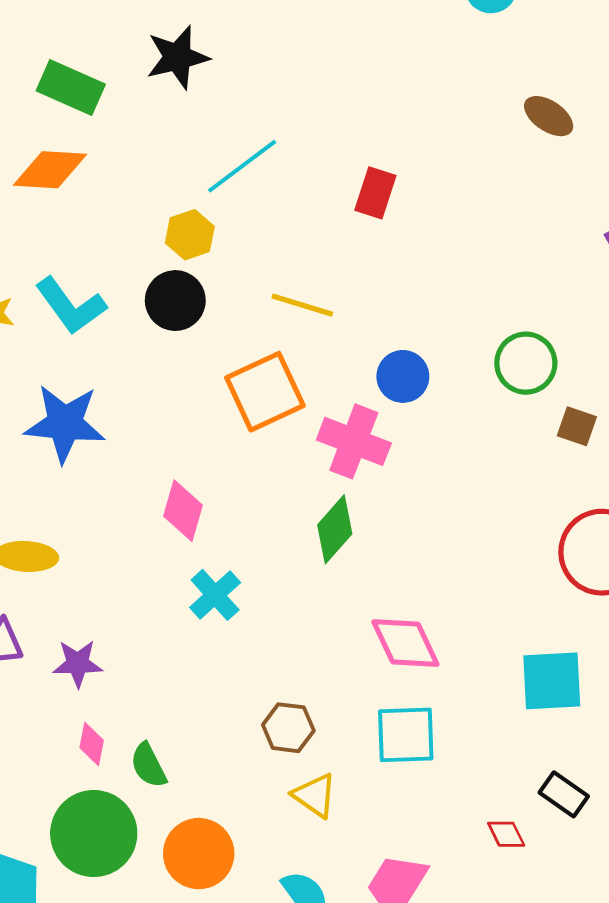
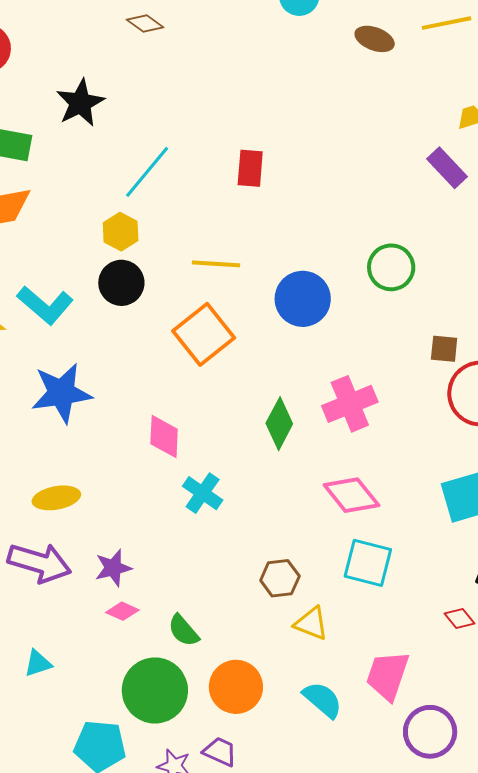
brown ellipse: (549, 116) -> (375, 39), moved
blue circle: (403, 376) -> (303, 299), size x1.4
brown square: (577, 426) -> (444, 349), moved
pink cross: (354, 441) -> (350, 404), moved, turned -30
cyan square: (406, 735) -> (368, 563), turned 30
pink diamond: (92, 744) -> (122, 611), moved, turned -64

